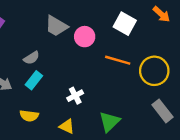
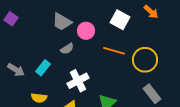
gray semicircle: (31, 58) -> (67, 49), moved
white cross: (75, 96) -> (78, 81), size x1.5

